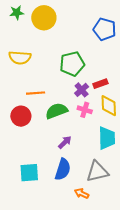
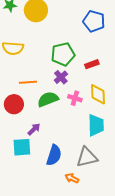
red rectangle: (100, 84) -> (92, 64), moved
purple cross: (82, 90) -> (61, 77), moved
purple arrow: (65, 142) -> (34, 129), moved
cyan square: (29, 173) -> (22, 147), moved

